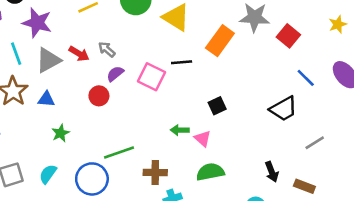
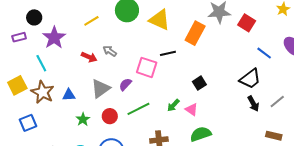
purple star: (37, 23) -> (54, 38), turned 30
gray triangle: (48, 60) -> (100, 89), moved
purple semicircle: (115, 74) -> (125, 84), moved
red circle: (99, 96) -> (110, 116), moved
green arrow: (180, 130) -> (173, 105), turned -40
green line: (119, 152) -> (138, 109), moved
black arrow: (272, 172) -> (253, 104), moved

